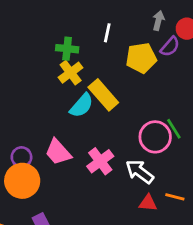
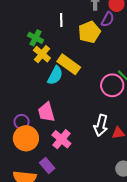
green cross: (67, 49) -> (36, 38), turned 35
pink trapezoid: (58, 152) -> (46, 112), turned 40
pink cross: (100, 161) -> (61, 139), moved
white arrow: (140, 172) -> (101, 125), moved, turned -100

